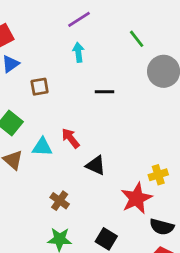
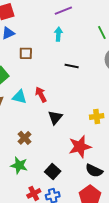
black triangle: (96, 165) -> (55, 117), turned 35
yellow cross: (158, 175) -> (97, 116), moved

